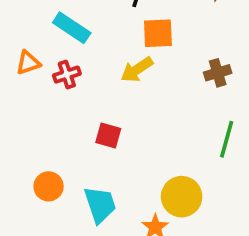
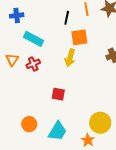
orange triangle: (28, 63) -> (12, 60), turned -32
yellow arrow: (137, 70) -> (70, 58), turned -36
cyan trapezoid: (100, 205) -> (57, 131), turned 55

